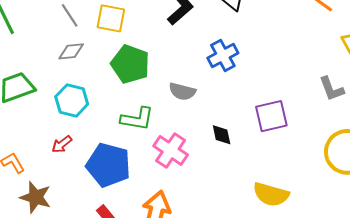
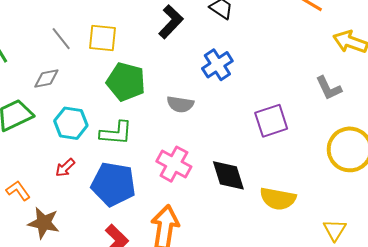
gray diamond: (71, 51) -> (46, 79), moved
green L-shape: (137, 119) -> (116, 133), moved
black diamond: (222, 135) -> (228, 175), moved, size x1.6

